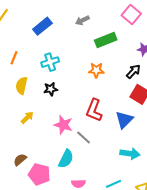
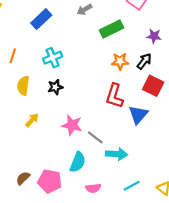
orange star: (96, 70) -> (120, 61), moved
red L-shape: (94, 110) -> (114, 96), moved
cyan arrow: (130, 154) -> (117, 154), moved
brown semicircle: (20, 160) -> (23, 178), moved

